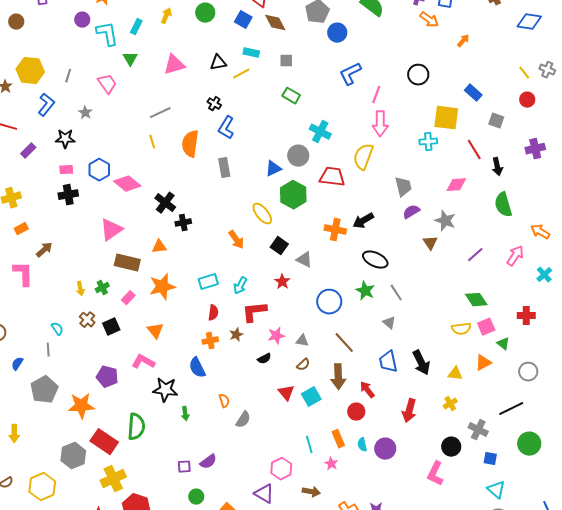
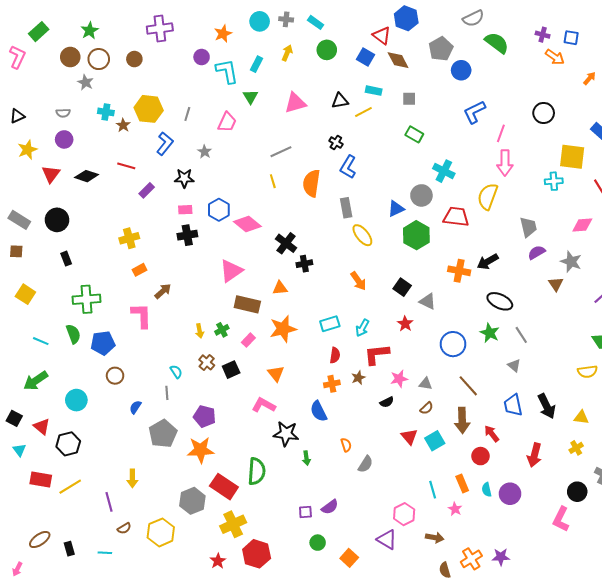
pink trapezoid: (107, 84) -> (227, 122), turned 60
yellow ellipse: (262, 214) -> (362, 235), moved
purple pentagon: (107, 377) -> (205, 416), moved

